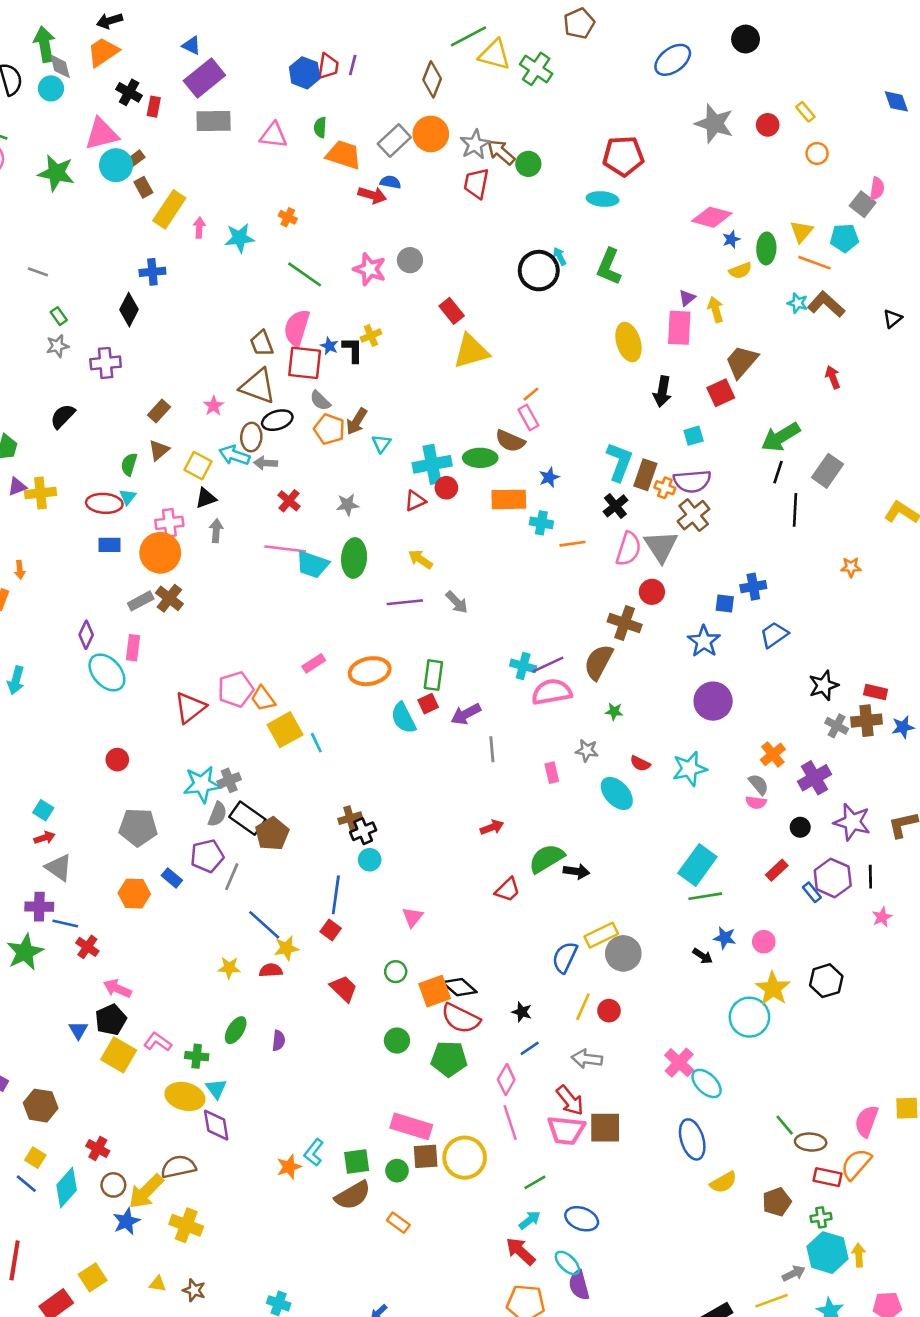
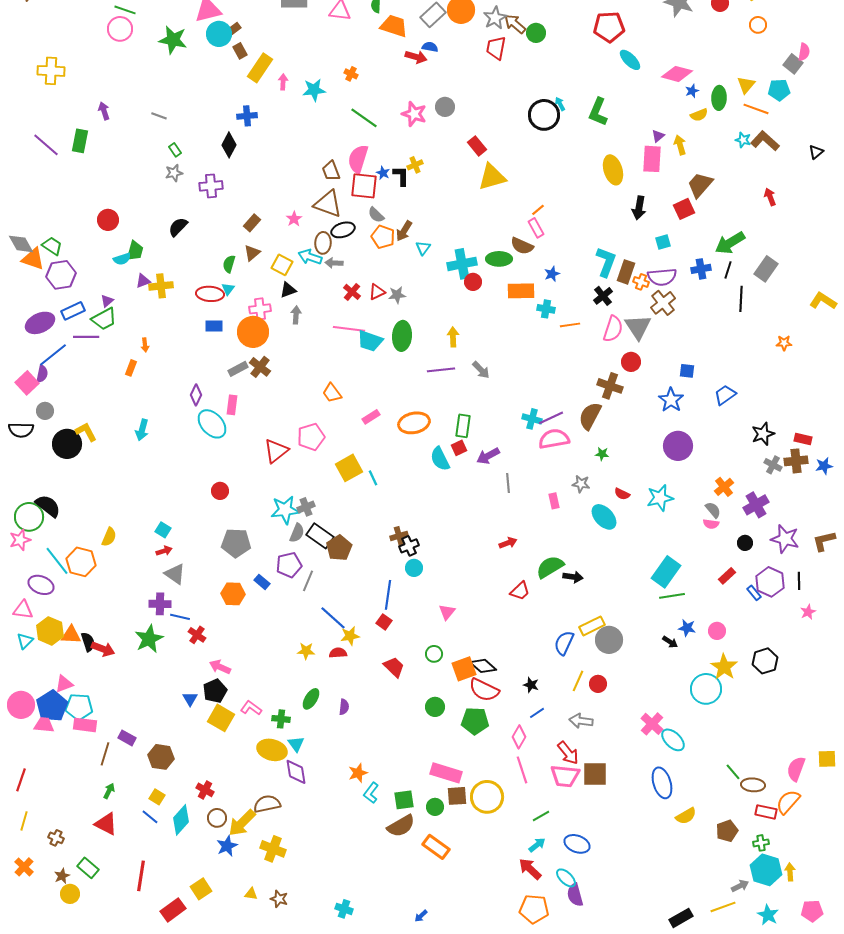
cyan ellipse: (602, 199) -> (630, 60), moved, turned 40
red triangle: (415, 501) -> (377, 292), moved
yellow arrow: (420, 559) -> (453, 337), turned 54
blue cross: (753, 587) -> (701, 269), moved
orange trapezoid: (263, 698) -> (332, 393), moved
orange star: (289, 1167) -> (358, 773), moved
orange rectangle: (398, 1223) -> (436, 847), size x1.5

